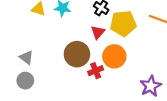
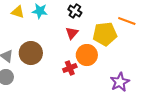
yellow pentagon: (123, 23) -> (105, 34), moved
brown circle: (77, 54) -> (31, 53), moved

